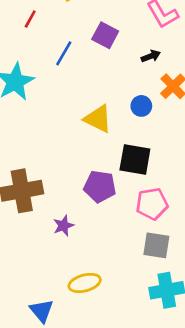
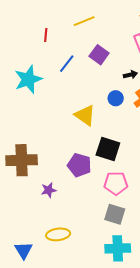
red line: (30, 19) -> (46, 35), turned -32
blue circle: (141, 106) -> (116, 98), moved

